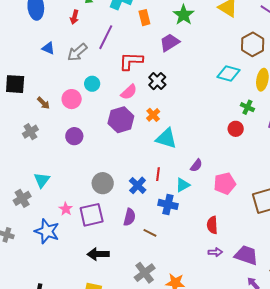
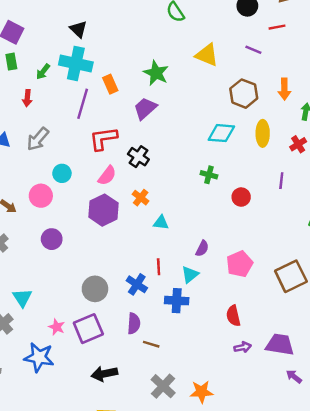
purple line: (106, 37) -> (83, 104), moved
green cross: (247, 107) -> (209, 175), moved
cyan triangle: (166, 138) -> (161, 223), size x0.6
brown line: (150, 233) -> (151, 344), moved

